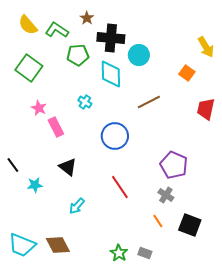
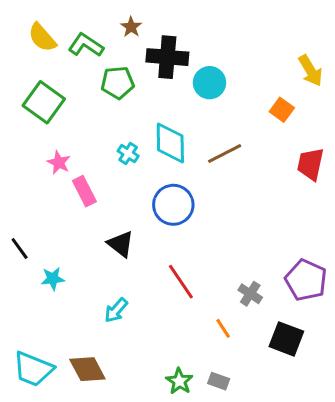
cyan diamond: (111, 74) -> (170, 143), moved
purple pentagon: (174, 165) -> (306, 280), moved
black triangle: (68, 167) -> (121, 244), moved
orange line: (158, 221) -> (223, 328), moved

